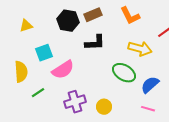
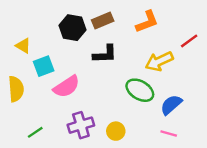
orange L-shape: (130, 16) -> (147, 22), turned -85
yellow triangle: (26, 26) -> (23, 46), moved, turned 48
yellow arrow: (140, 49) -> (159, 61), turned 140
green line: (38, 93) -> (35, 132), moved

